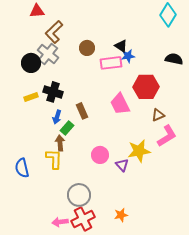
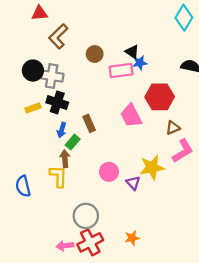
gray cross: (48, 54) -> (52, 76), moved, turned -30

